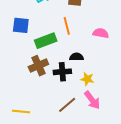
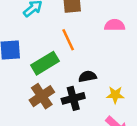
pink semicircle: (101, 33) -> (115, 25), moved
yellow star: (87, 79) -> (115, 95), moved

